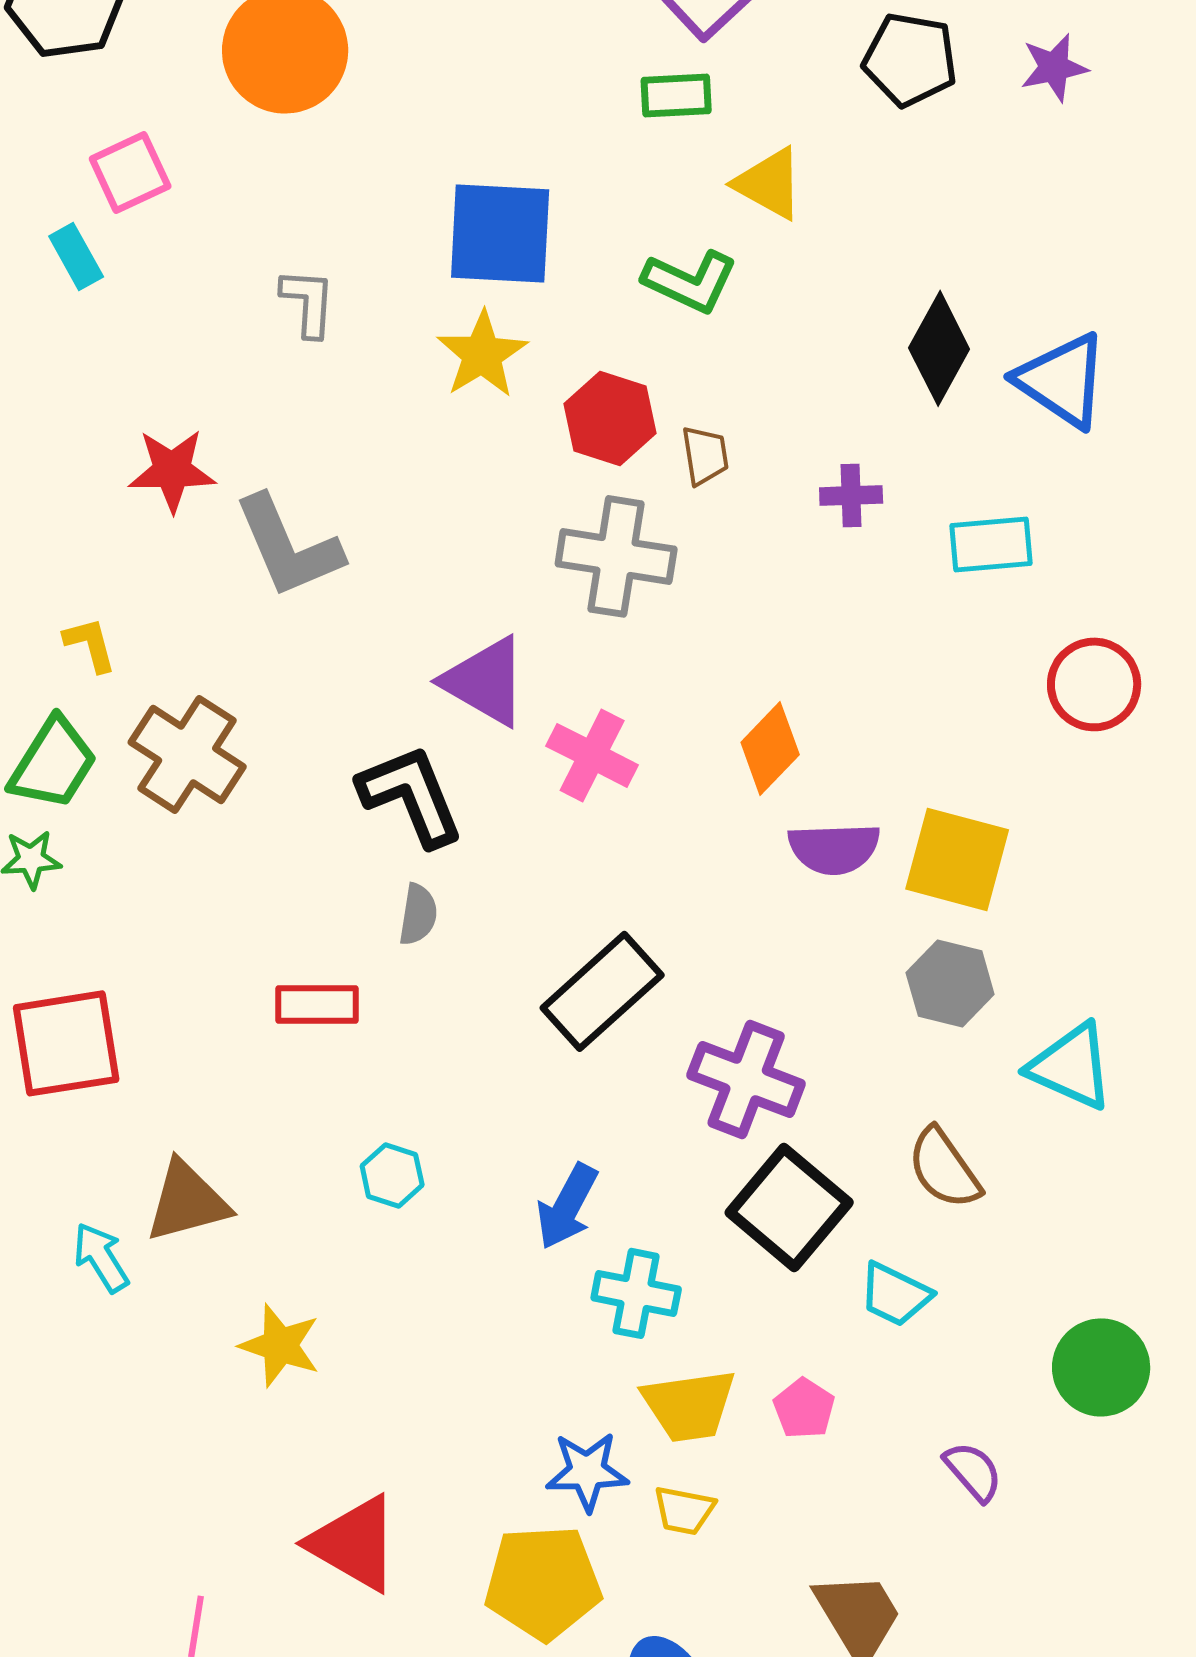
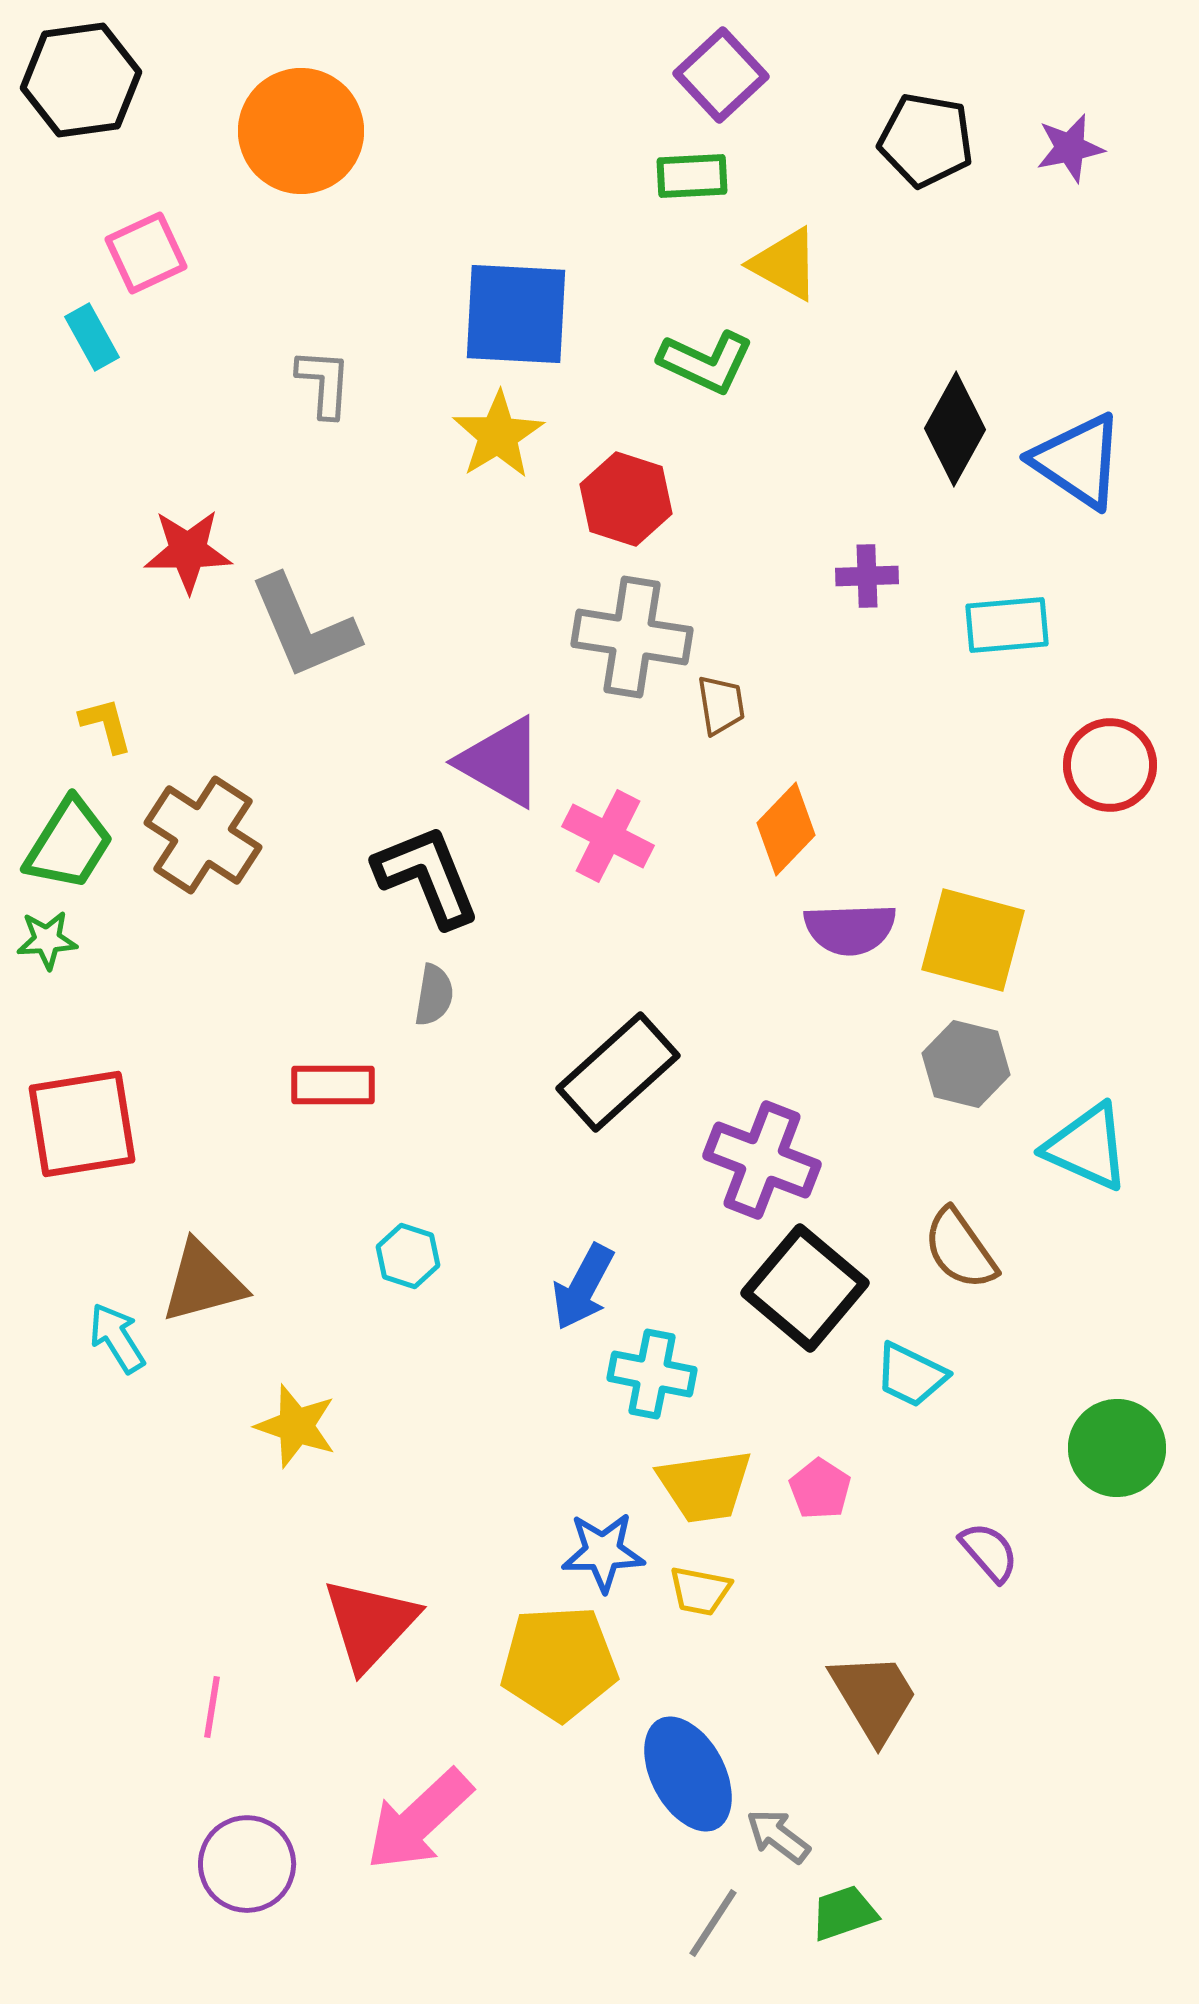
brown trapezoid: (705, 455) -> (721, 705), moved
red triangle: (354, 1543) -> (370, 1624), turned 43

